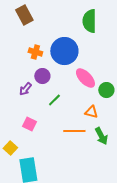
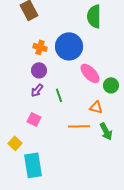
purple circle: (42, 76) -> (39, 70), moved
purple arrow: (25, 89) -> (37, 90), moved
green line: (54, 100) -> (59, 95), turned -64

